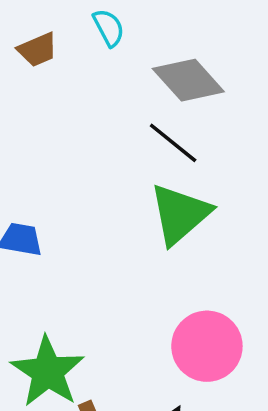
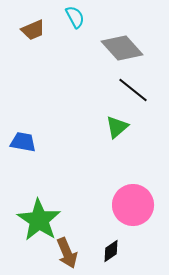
black line: (173, 143) -> (133, 90), moved
green triangle: (180, 214) -> (117, 127), size x0.6

